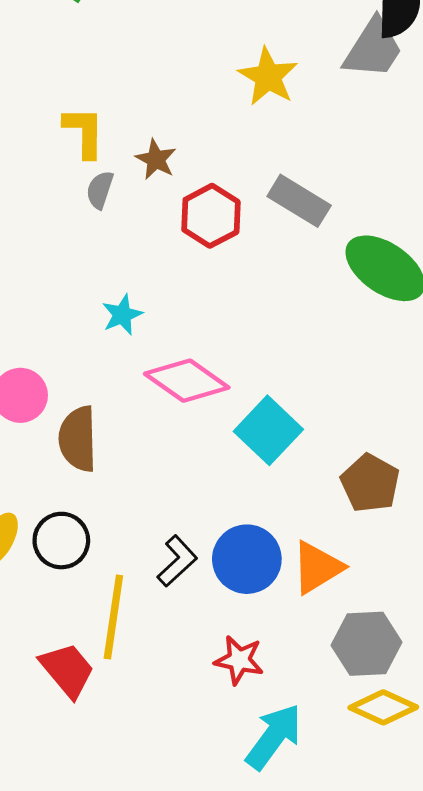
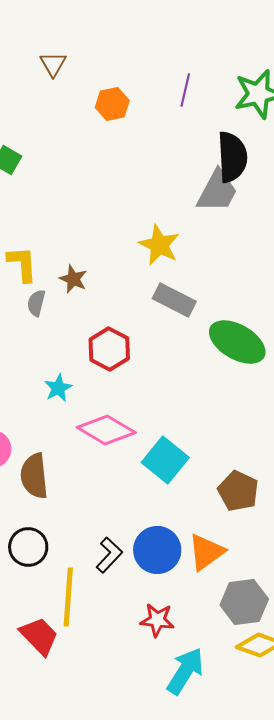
yellow star: (268, 77) -> (159, 245), moved
red hexagon: (211, 216) -> (109, 349), moved

